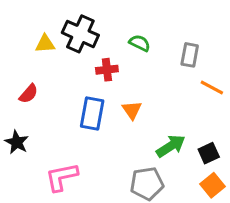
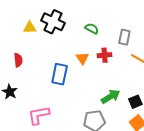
red cross: (107, 70) -> (105, 55), moved
red semicircle: (29, 94) -> (18, 60), turned -48
orange triangle: (132, 110) -> (82, 58), moved

